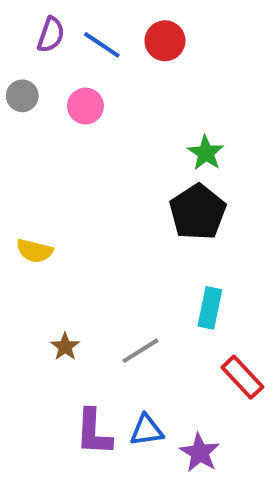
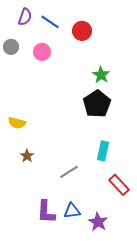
red circle: (165, 41) -> (82, 31), moved
brown star: (65, 347) -> (27, 156), moved

